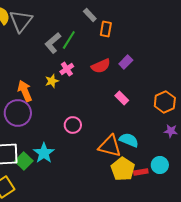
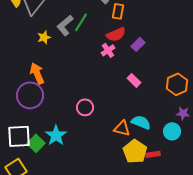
red semicircle: (101, 66) -> (116, 34), moved
pink cross: (67, 69) -> (108, 50), moved
yellow star: (52, 81) -> (44, 37), moved
orange triangle: (110, 146) -> (122, 128), size x0.7
cyan circle: (160, 165) -> (172, 131), moved

